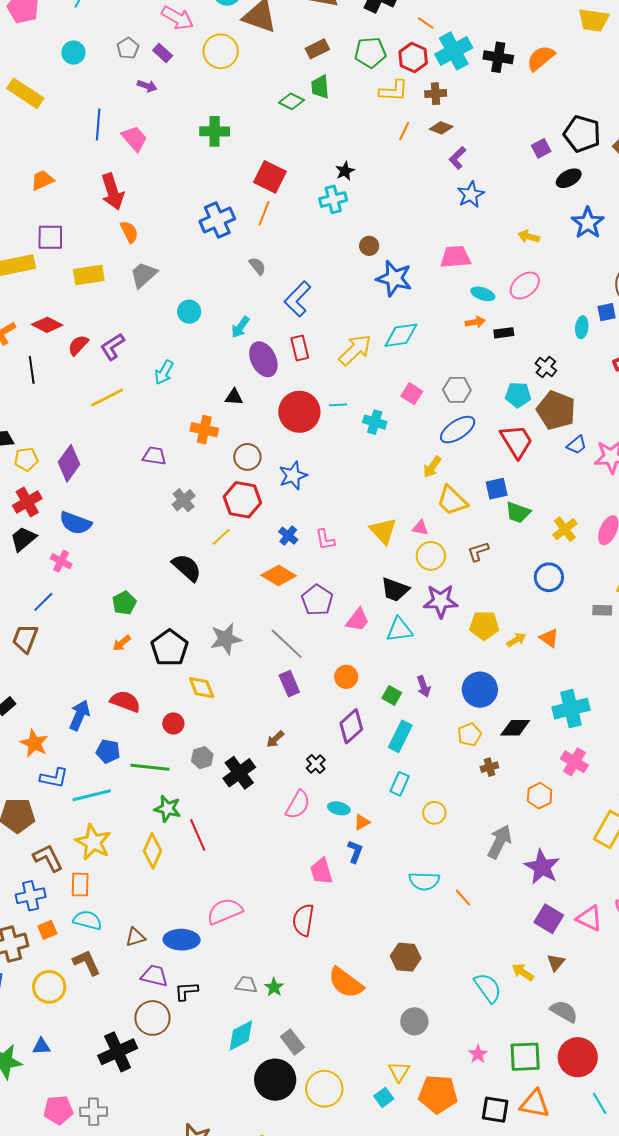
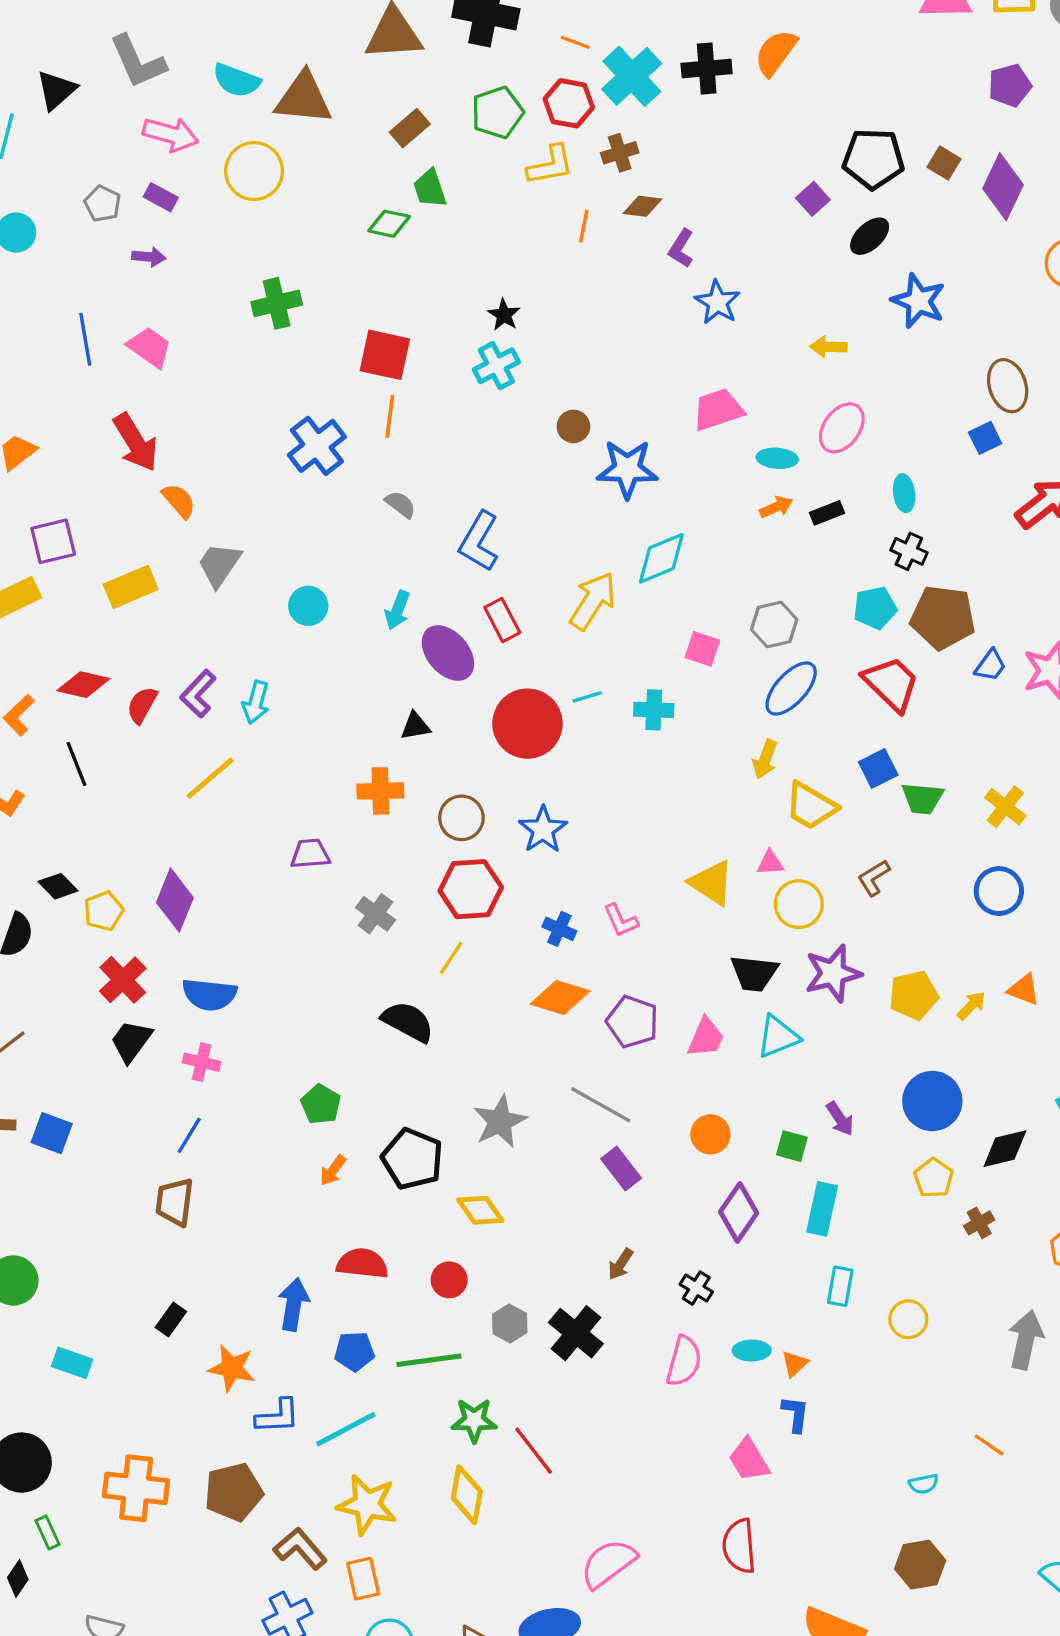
cyan ellipse: (582, 327) -> (904, 493), moved
cyan arrow: (164, 372) -> (256, 702), moved
cyan semicircle: (424, 881) -> (924, 1484), moved, size x0.6

